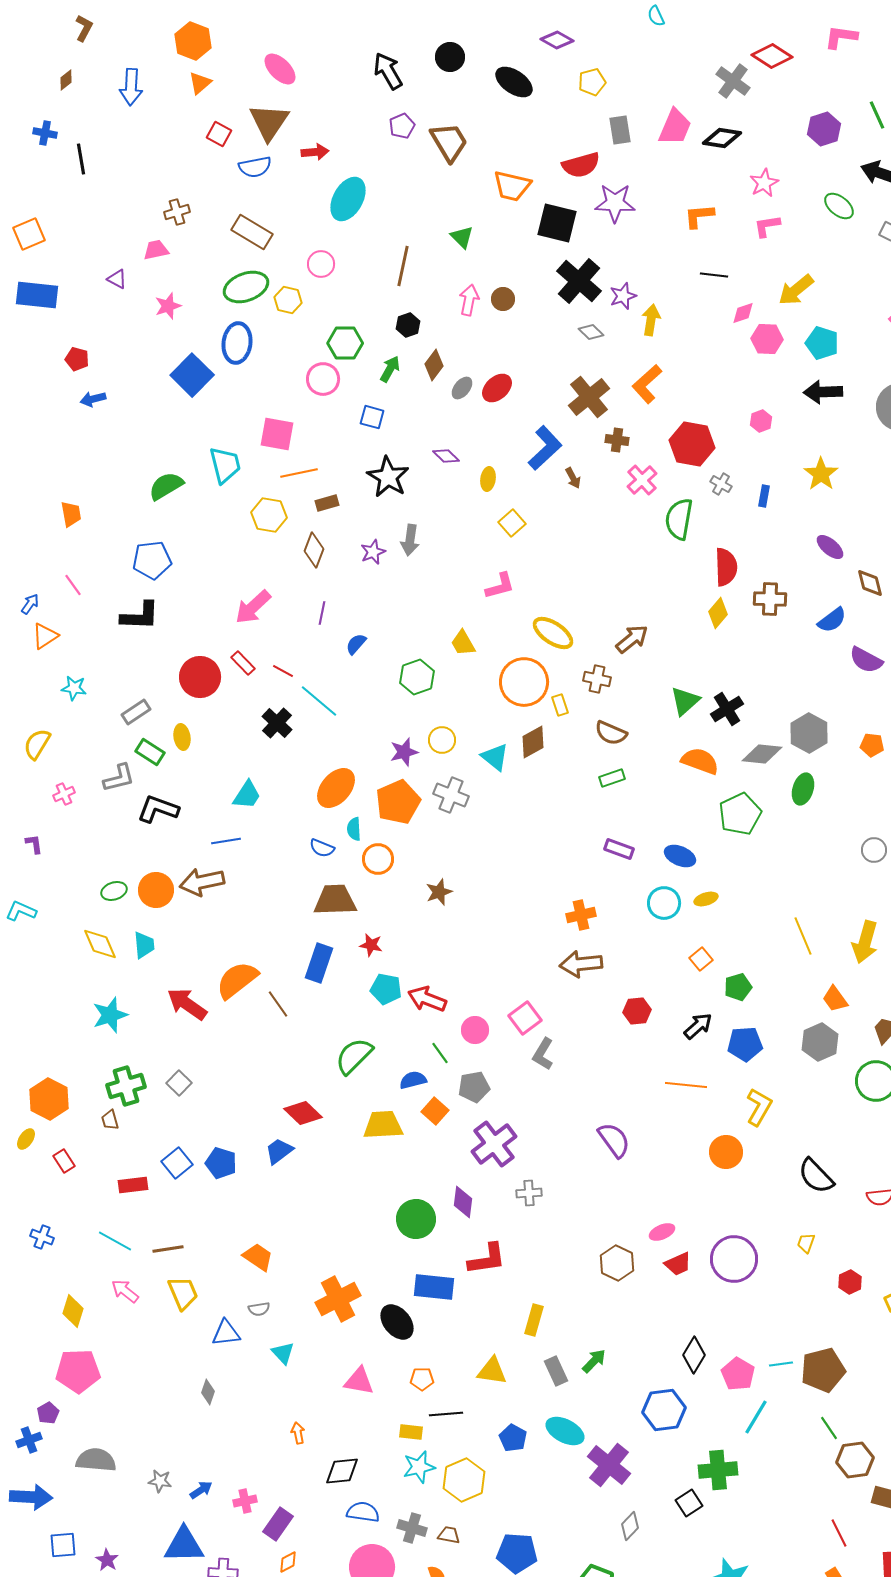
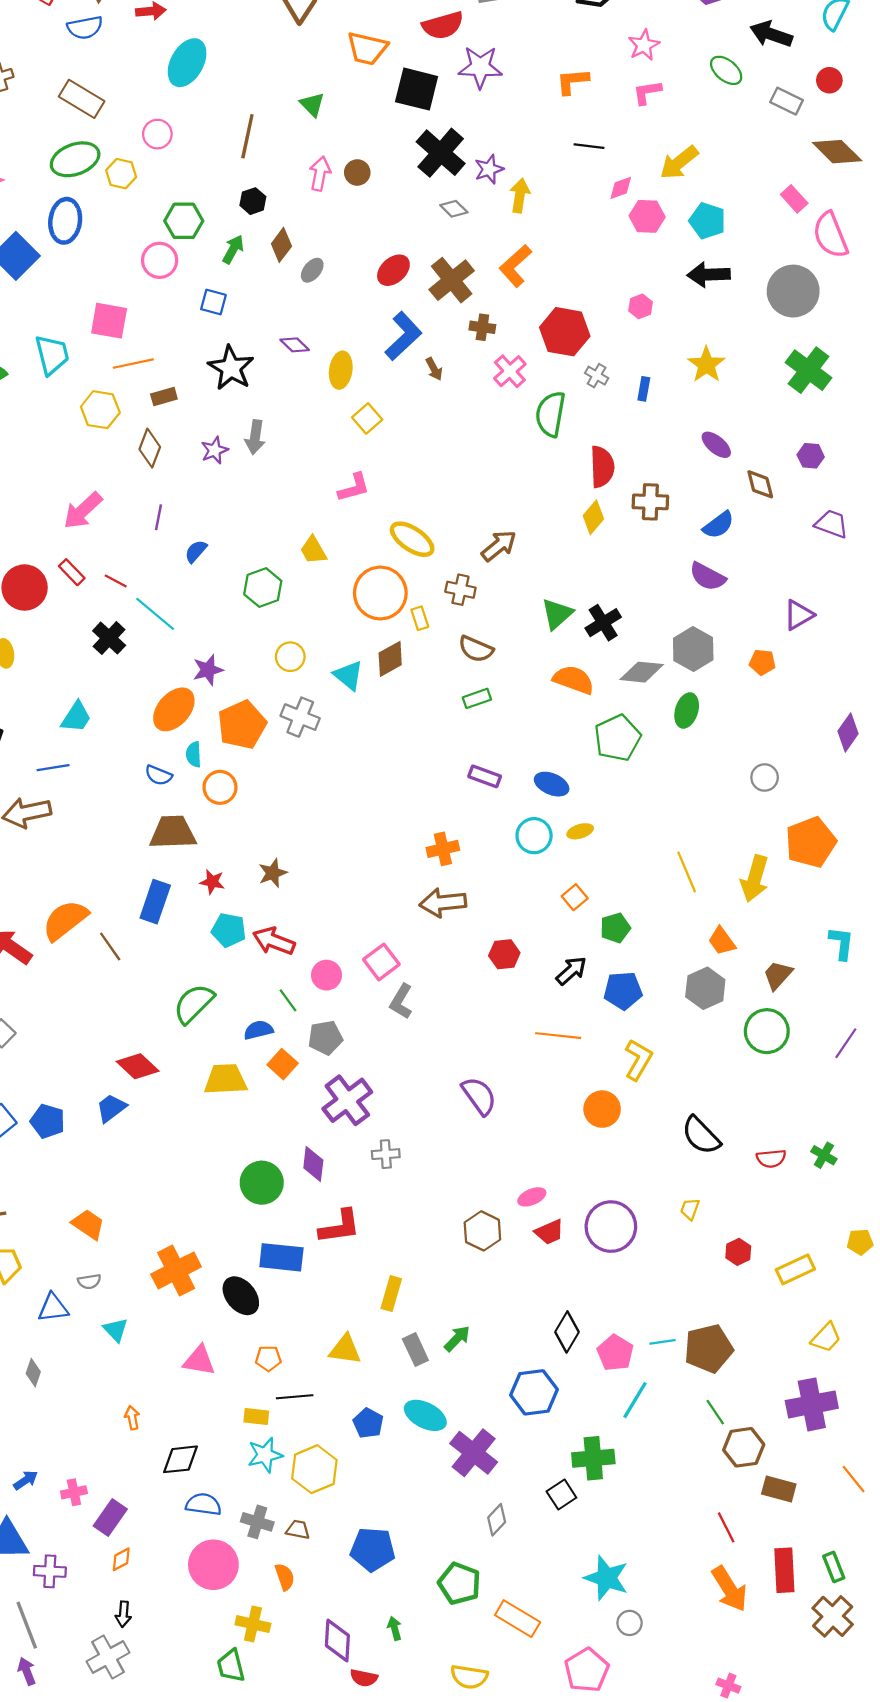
red ellipse: (497, 388) -> (393, 270), moved
yellow ellipse: (488, 479) -> (341, 370), size x1.4
purple semicircle: (866, 660) -> (707, 577), moved
purple star: (404, 752) -> (208, 670), moved
brown star: (439, 892) -> (273, 873), moved

